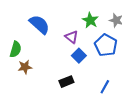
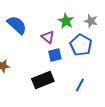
blue square: (79, 56) -> (55, 55), turned 32
black rectangle: (66, 82) -> (43, 80), size x1.5

